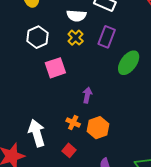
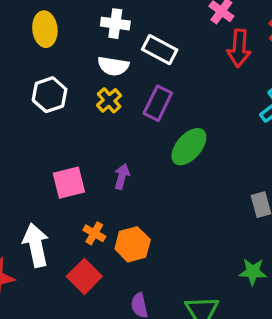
pink square: (55, 68) -> (69, 183), moved
purple arrow: (87, 95) -> (122, 176), moved
red square: (69, 150) -> (84, 276), size x1.5

